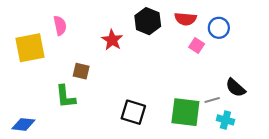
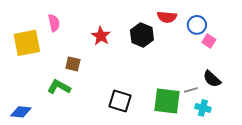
black hexagon: (148, 21) -> (142, 35), moved
pink square: (197, 46) -> (209, 41), moved
green L-shape: (66, 97) -> (59, 87), turned 125

